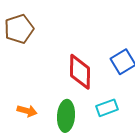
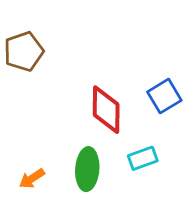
orange arrow: (27, 111) -> (32, 179), moved, turned 132

